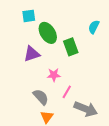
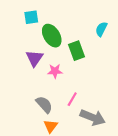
purple triangle: (32, 54) -> (34, 58), turned -36
pink star: (54, 75) -> (55, 71), moved

